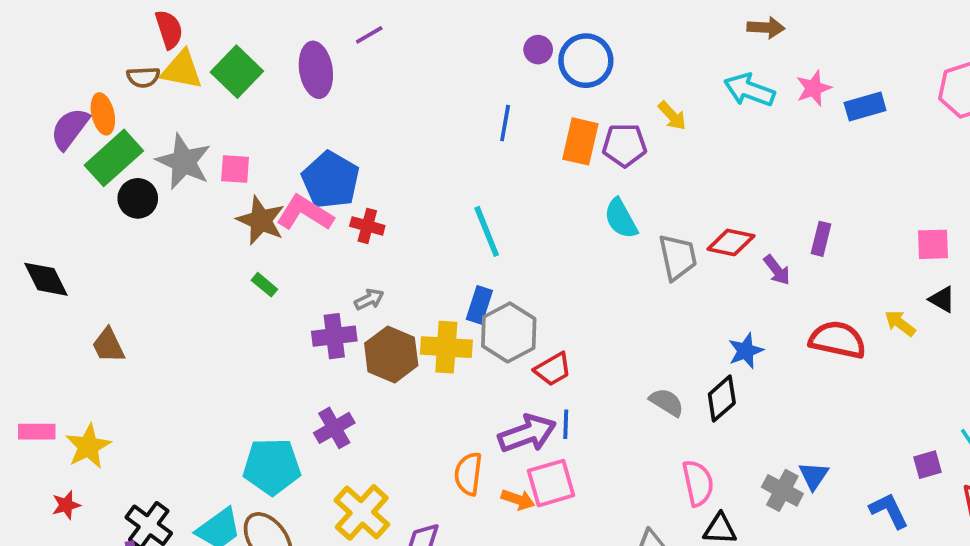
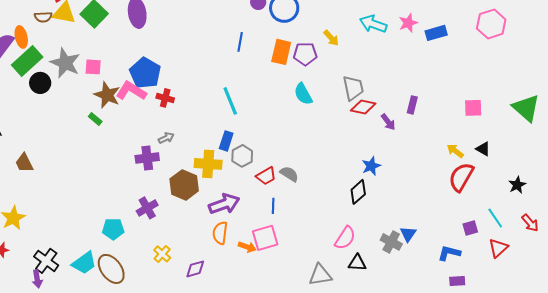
gray trapezoid: (678, 257) -> (353, 88), moved
green rectangle: (264, 285) -> (95, 119), moved
black triangle: (942, 299) -> (483, 149), moved
gray hexagon: (509, 332) -> (242, 156), size x0.7
red semicircle: (837, 340) -> (461, 177), moved, turned -72
brown hexagon: (391, 354) -> (184, 185), moved
gray semicircle: (667, 402) -> (289, 174), moved
purple arrow: (527, 433) -> (224, 204), moved
cyan pentagon: (272, 467) -> (113, 229), size x0.7
pink semicircle: (698, 483) -> (345, 238), turned 45
blue L-shape: (889, 511) -> (449, 253), turned -50
yellow cross: (362, 512) -> (162, 254), size x0.6

